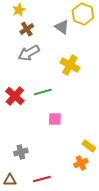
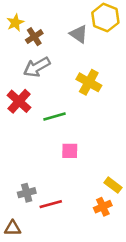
yellow star: (19, 10) -> (15, 23), moved
red cross: (15, 96) -> (19, 101), moved
red line: (42, 179) -> (51, 204), moved

